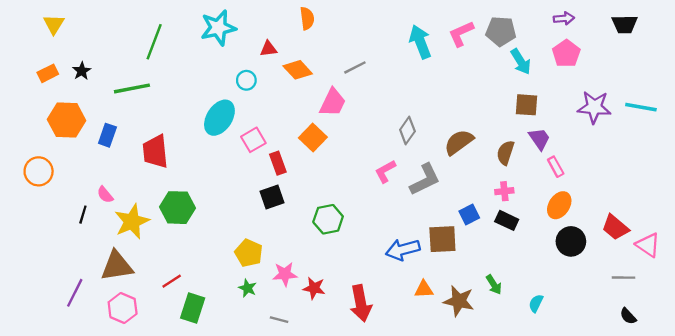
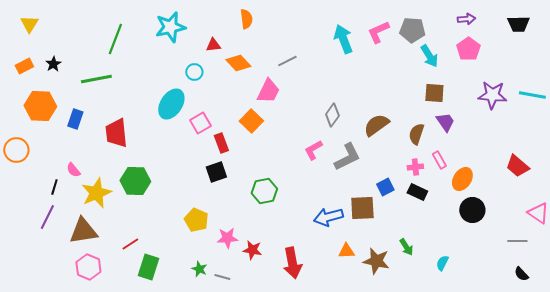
pink rectangle: (556, 167) -> (439, 160), moved
red trapezoid: (615, 227) -> (517, 166), moved
green star: (248, 288) -> (199, 269), moved
purple line: (75, 293) -> (47, 217), moved

